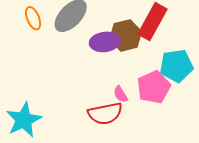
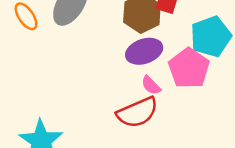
purple ellipse: (105, 42) -> (144, 51), moved

